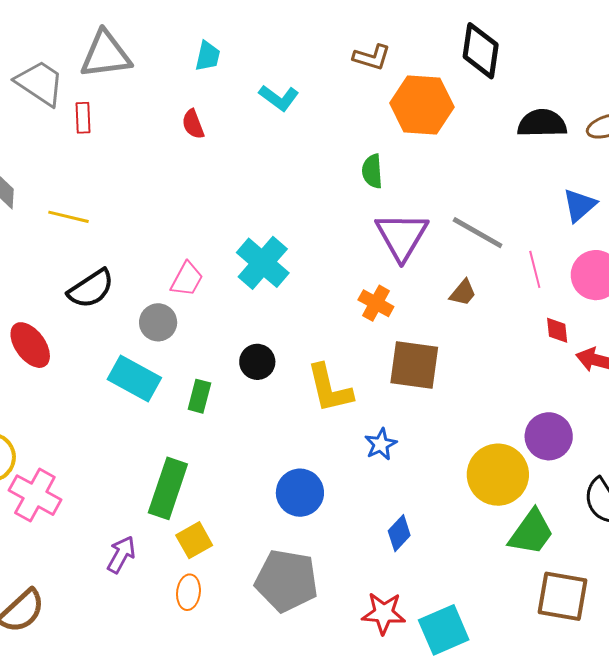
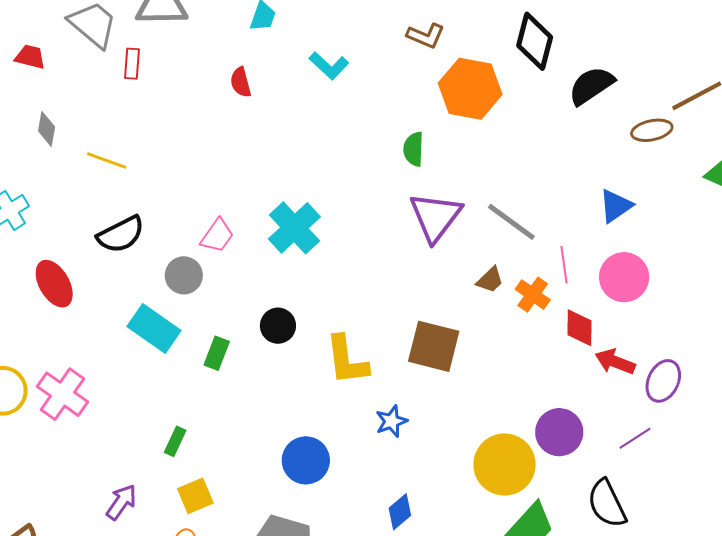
black semicircle: (542, 123) -> (591, 86), moved, turned -39
orange cross: (376, 303) -> (533, 295), moved
red diamond: (557, 330) -> (579, 328), size x1.4
green rectangle: (168, 488) -> (175, 441), size x0.5
pink cross: (35, 495) -> (62, 394), moved

